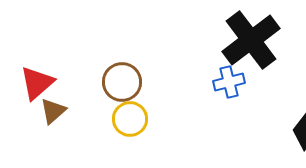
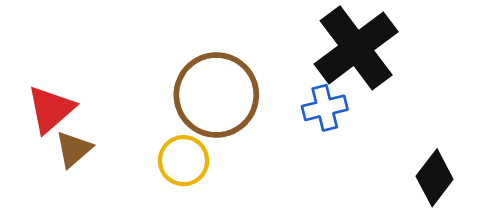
brown circle: (122, 82) -> (216, 95), moved, size x1.5

